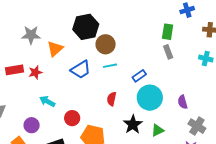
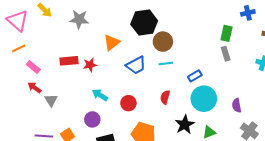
gray star: (31, 35) -> (79, 19), moved
red circle: (72, 118) -> (128, 103), moved
purple circle: (32, 125) -> (92, 119), moved

